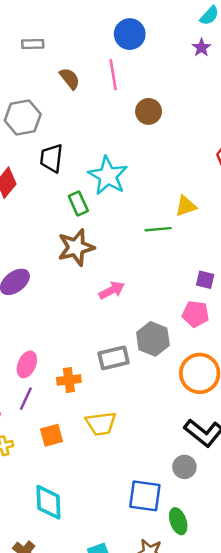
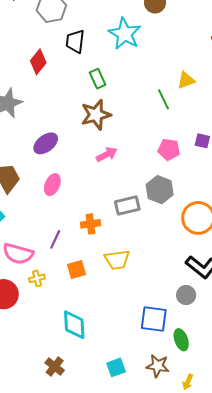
cyan star: (108, 176) -> (125, 34), moved
green line: (158, 229) -> (163, 99), turned 70
pink arrow: (112, 290) -> (107, 154), moved
pink pentagon: (196, 314) -> (169, 150), moved
pink ellipse: (27, 364) -> (52, 185), moved

